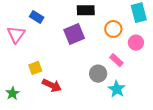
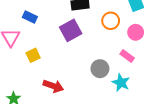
pink rectangle: (116, 60) -> (127, 56), moved
yellow square: (35, 68) -> (33, 55), moved

